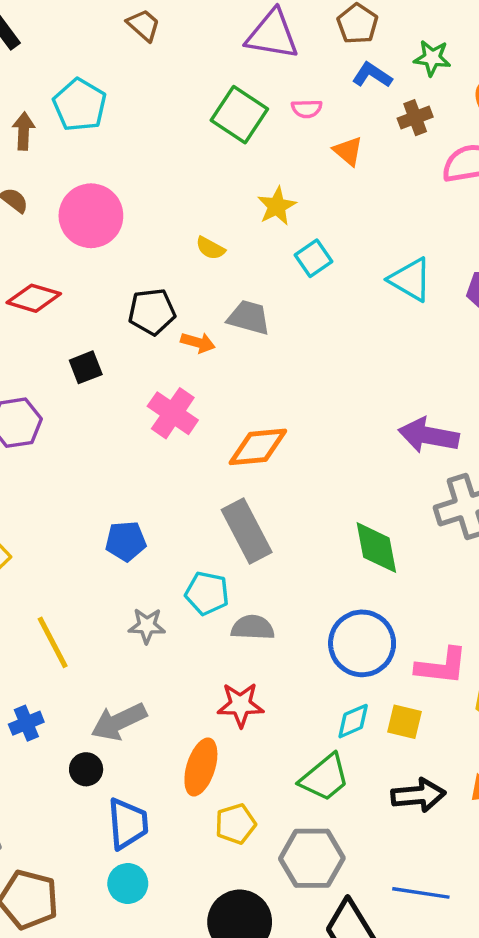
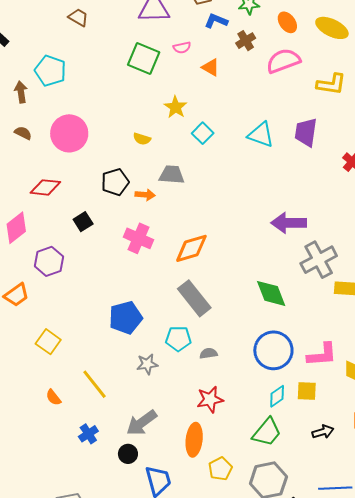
blue pentagon: (126, 541) -> (126, 318), size x1.4
gray semicircle: (253, 628) -> (209, 353), size x0.7
black arrow: (418, 795) -> (323, 432), size x0.7

